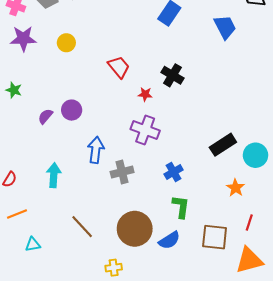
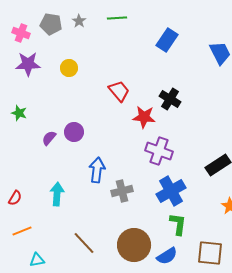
red star: (145, 94) -> (144, 117), size x1.6
purple cross: (145, 130) -> (159, 151), moved
blue cross: (174, 172) -> (171, 191), size x1.6

